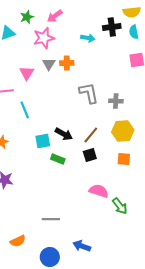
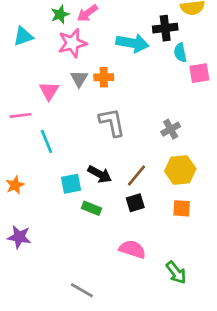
green star: (27, 17) -> (60, 14), moved
cyan semicircle: (134, 32) -> (180, 53), moved
cyan arrow: (88, 38) -> (132, 43), size x1.6
gray L-shape: (89, 93) -> (112, 122), moved
gray cross: (116, 101) -> (171, 129), turned -32
pink semicircle: (99, 191) -> (132, 249), moved
gray line: (51, 219) -> (82, 290), turned 30

